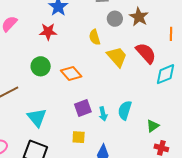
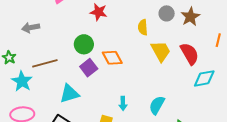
purple square: (83, 108) -> (89, 68), moved, turned -30
cyan arrow: (103, 114) -> (123, 103), moved
cyan triangle: (37, 118) -> (69, 94), turned 40

